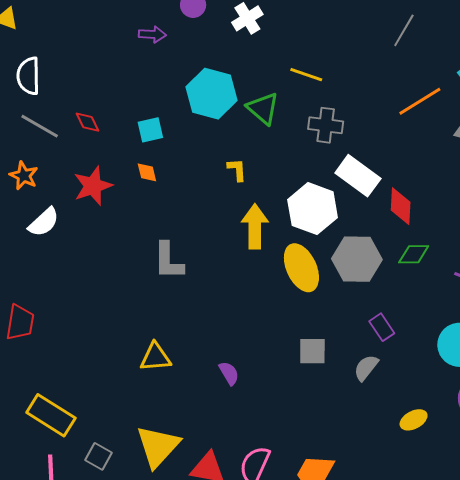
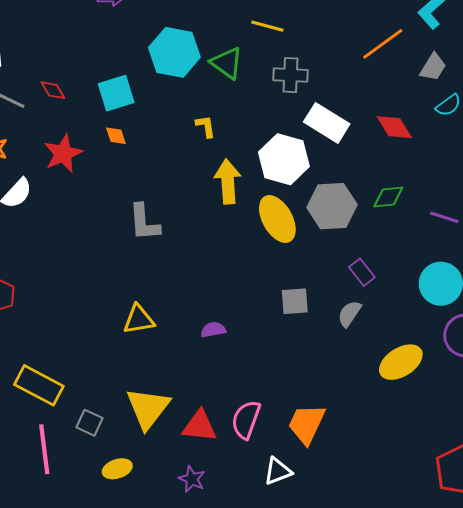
cyan square: (150, 130) -> (116, 93), size x1.4
red diamond: (401, 206) -> (394, 127), moved, turned -30
purple semicircle: (229, 373) -> (213, 330), turned -65
yellow ellipse: (414, 420) -> (401, 362), size x1.6

